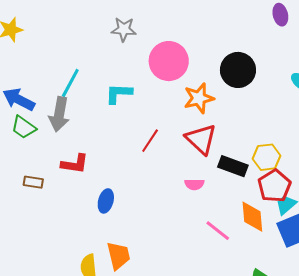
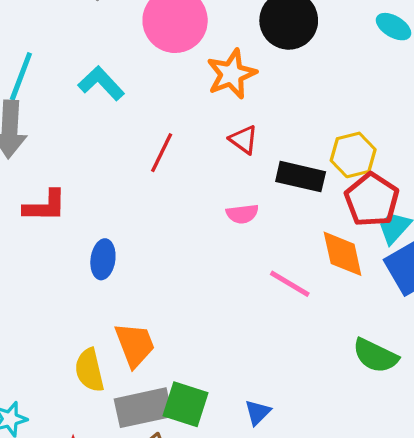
cyan L-shape: (119, 94) -> (101, 83), turned 52
red triangle: (201, 139) -> (244, 140), size x0.6

